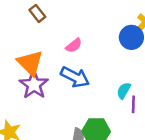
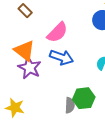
pink semicircle: (74, 45) -> (57, 32), size x1.6

